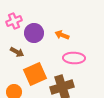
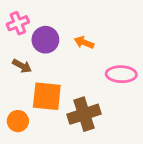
pink ellipse: (74, 58) -> (121, 74), moved
orange square: (35, 74) -> (47, 96), turned 30

